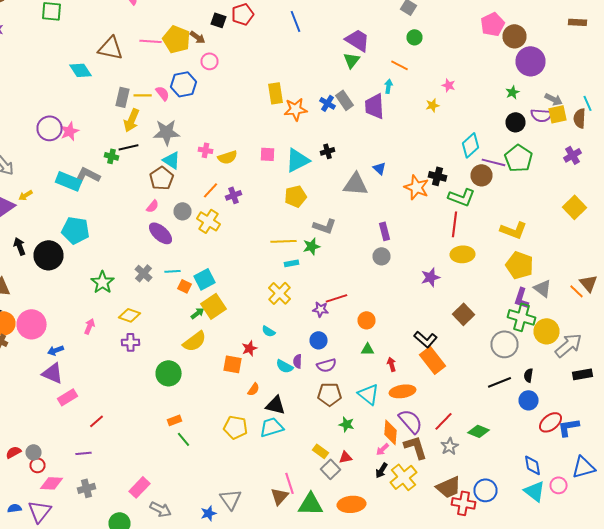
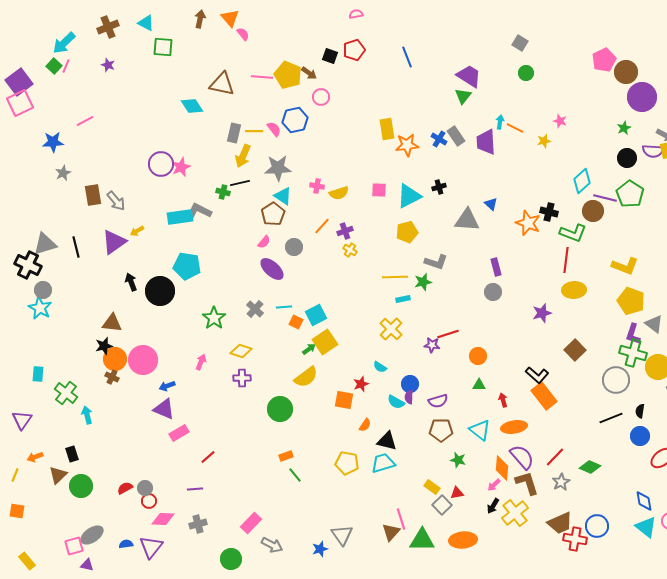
orange line: (400, 65) -> (515, 128), moved
cyan rectangle: (68, 181) -> (180, 217), turned -30
yellow cross: (208, 221) -> (350, 250), moved, size x0.6
blue circle: (318, 340) -> (410, 384), moved

